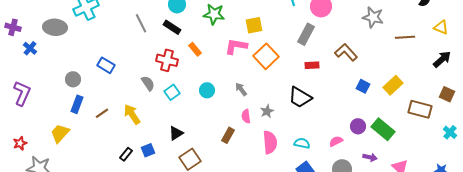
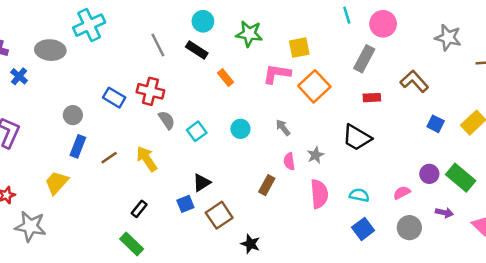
red cross: (167, 60) -> (150, 91), moved
blue square: (148, 150) -> (185, 204), moved

